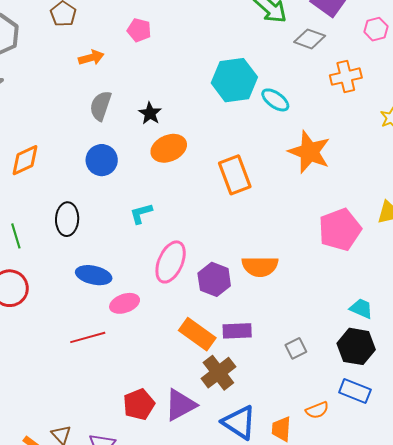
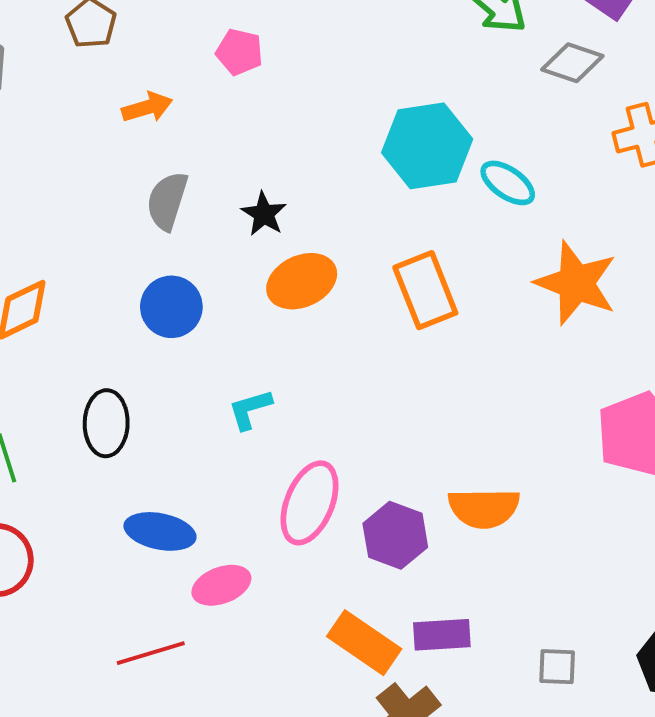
orange rectangle: (235, 175) -> (425, 290), moved
gray square: (296, 348) -> (557, 667), turned 30

